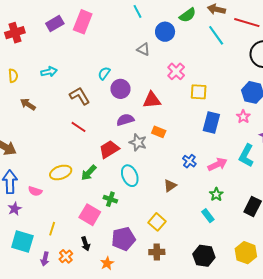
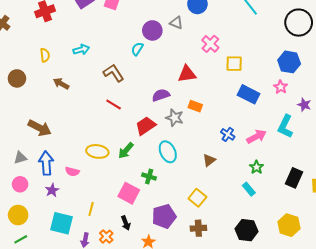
purple circle: (120, 89) -> (152, 30), moved
blue rectangle: (211, 123) -> (248, 94), turned -75
yellow ellipse: (61, 172) -> (97, 151), turned 30

